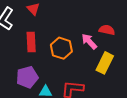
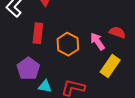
purple pentagon: (27, 77) -> (28, 69), turned -30

